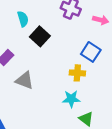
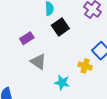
cyan star: (71, 99) -> (62, 82), moved

